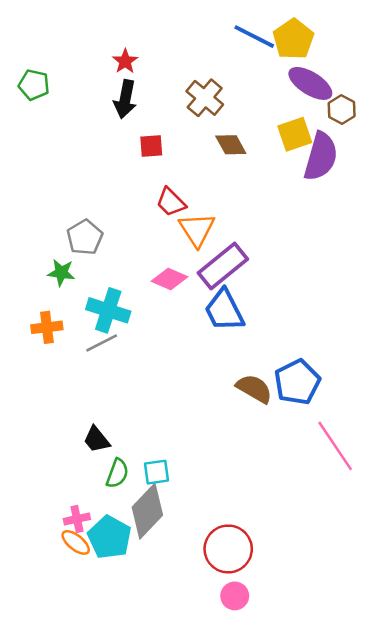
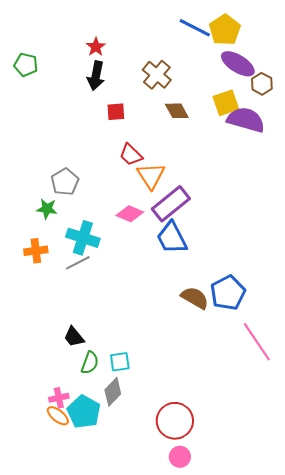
purple semicircle: (321, 156) -> (246, 120), turned -90
gray diamond: (147, 511) -> (113, 392), size x0.7

